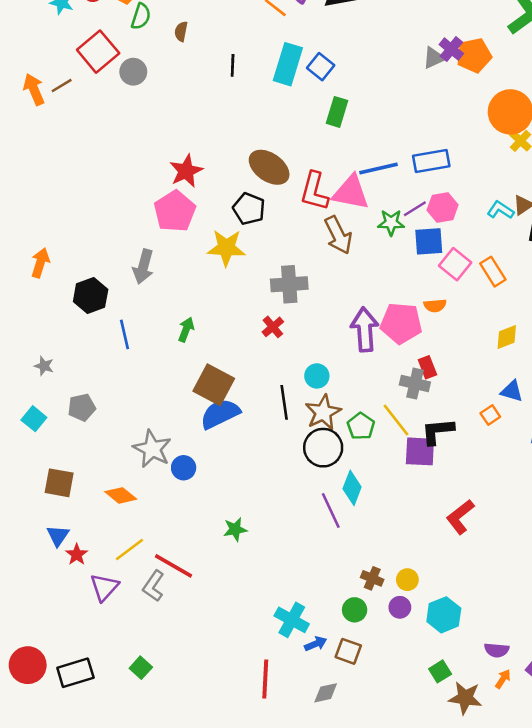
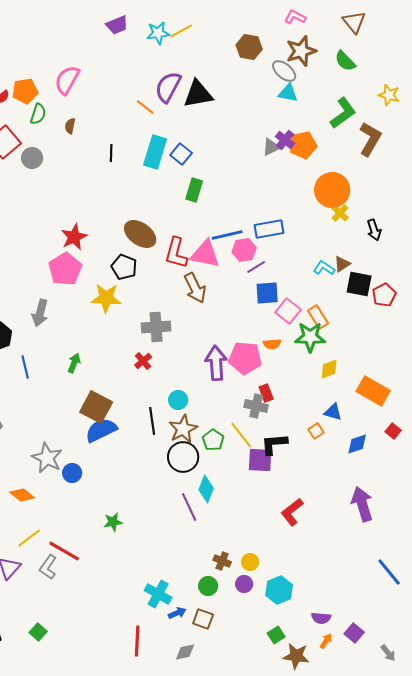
pink hexagon: (443, 207) -> (244, 250), moved
green star: (391, 223) -> (310, 337), moved, size x1.4

